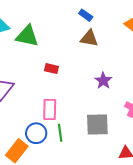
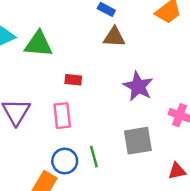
purple star: (103, 81) -> (138, 86), size x1.4
pink rectangle: (50, 110) -> (62, 116), moved

